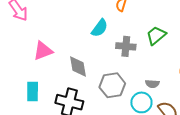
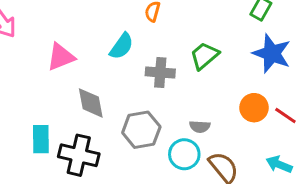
pink triangle: (43, 51) -> (61, 57), moved
cyan rectangle: (33, 91) -> (41, 139), moved

